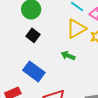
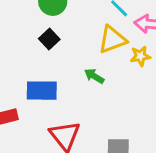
blue rectangle: (34, 71) -> (42, 91), turned -45

